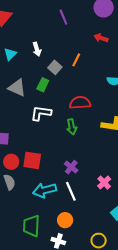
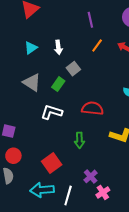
orange line: (76, 60) -> (97, 46), moved
green arrow: (72, 127) -> (79, 140), moved
red square: (32, 160) -> (52, 163), moved, turned 36
purple cross: (71, 167) -> (91, 176), moved
white line: (71, 191) -> (68, 196), turned 30

